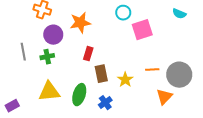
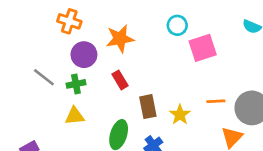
gray line: (23, 52) -> (44, 77), turned -42
red rectangle: (88, 54) -> (120, 80), moved, turned -48
yellow triangle: (49, 92) -> (75, 116), moved, size x0.7

